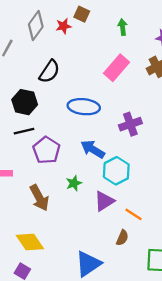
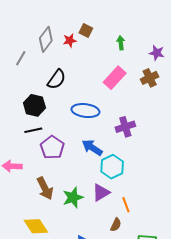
green star: (74, 183) -> (73, 197), moved, size x1.5
orange line: (133, 214) -> (126, 205), turned 35

